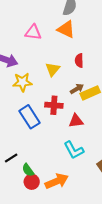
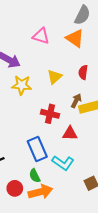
brown arrow: (77, 89) -> (76, 101), turned -40
blue rectangle: (30, 117) -> (37, 149), moved
cyan L-shape: (74, 150) -> (63, 163), turned -35
green semicircle: (28, 170) -> (35, 176), moved

